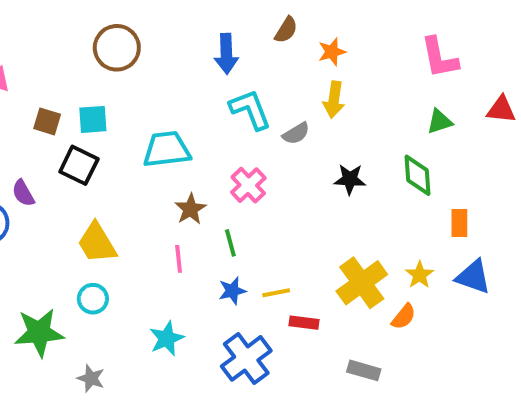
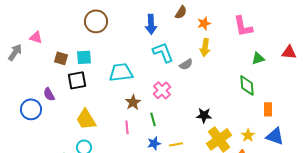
pink L-shape: (439, 58) -> (243, 26), moved
black square: (79, 165) -> (77, 80), turned -36
black star: (350, 179) -> (204, 115), moved

